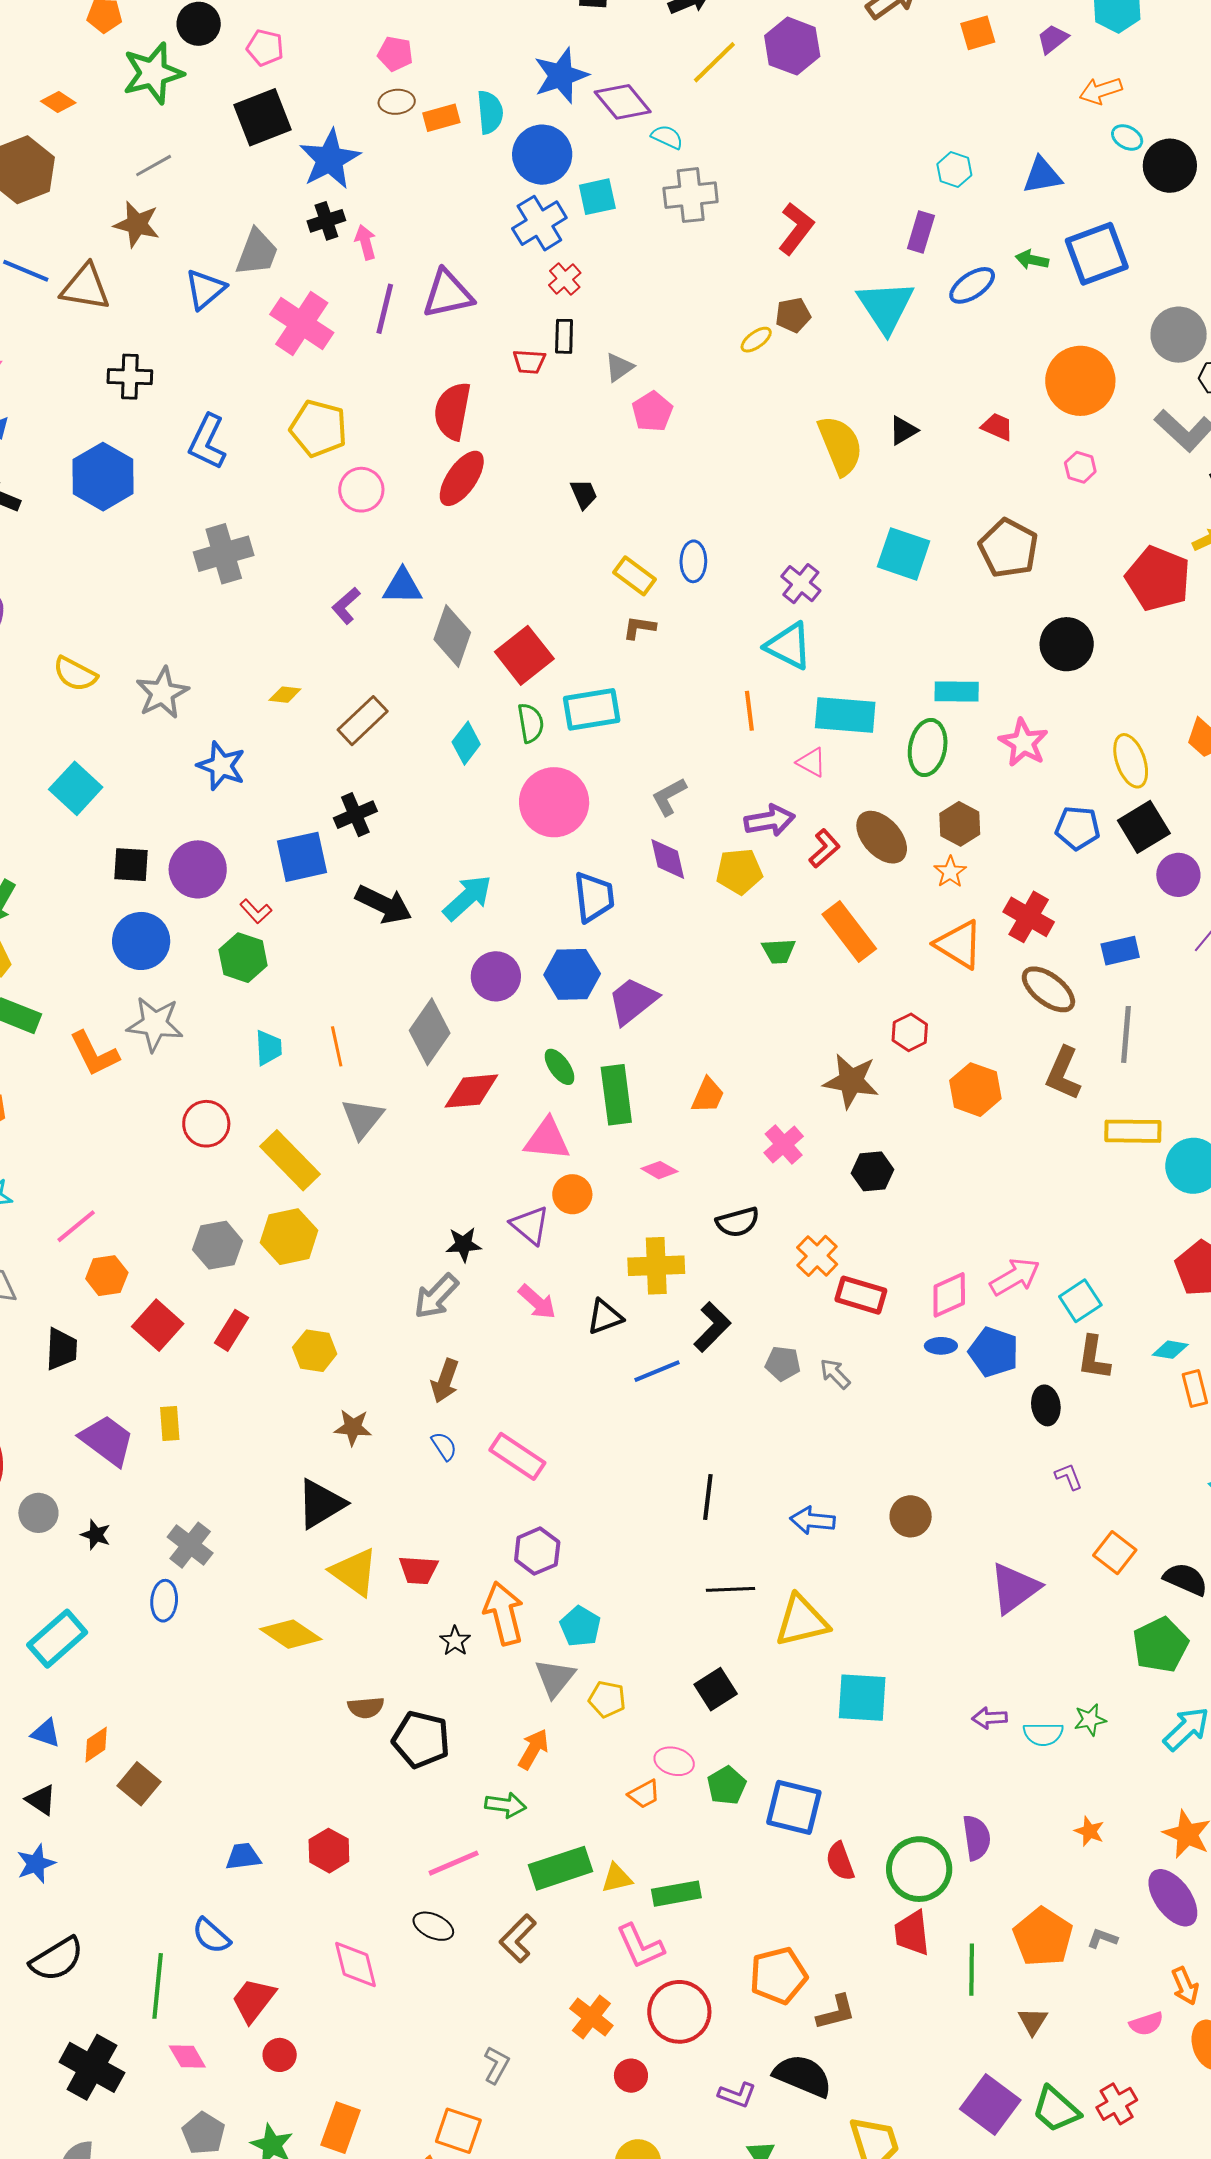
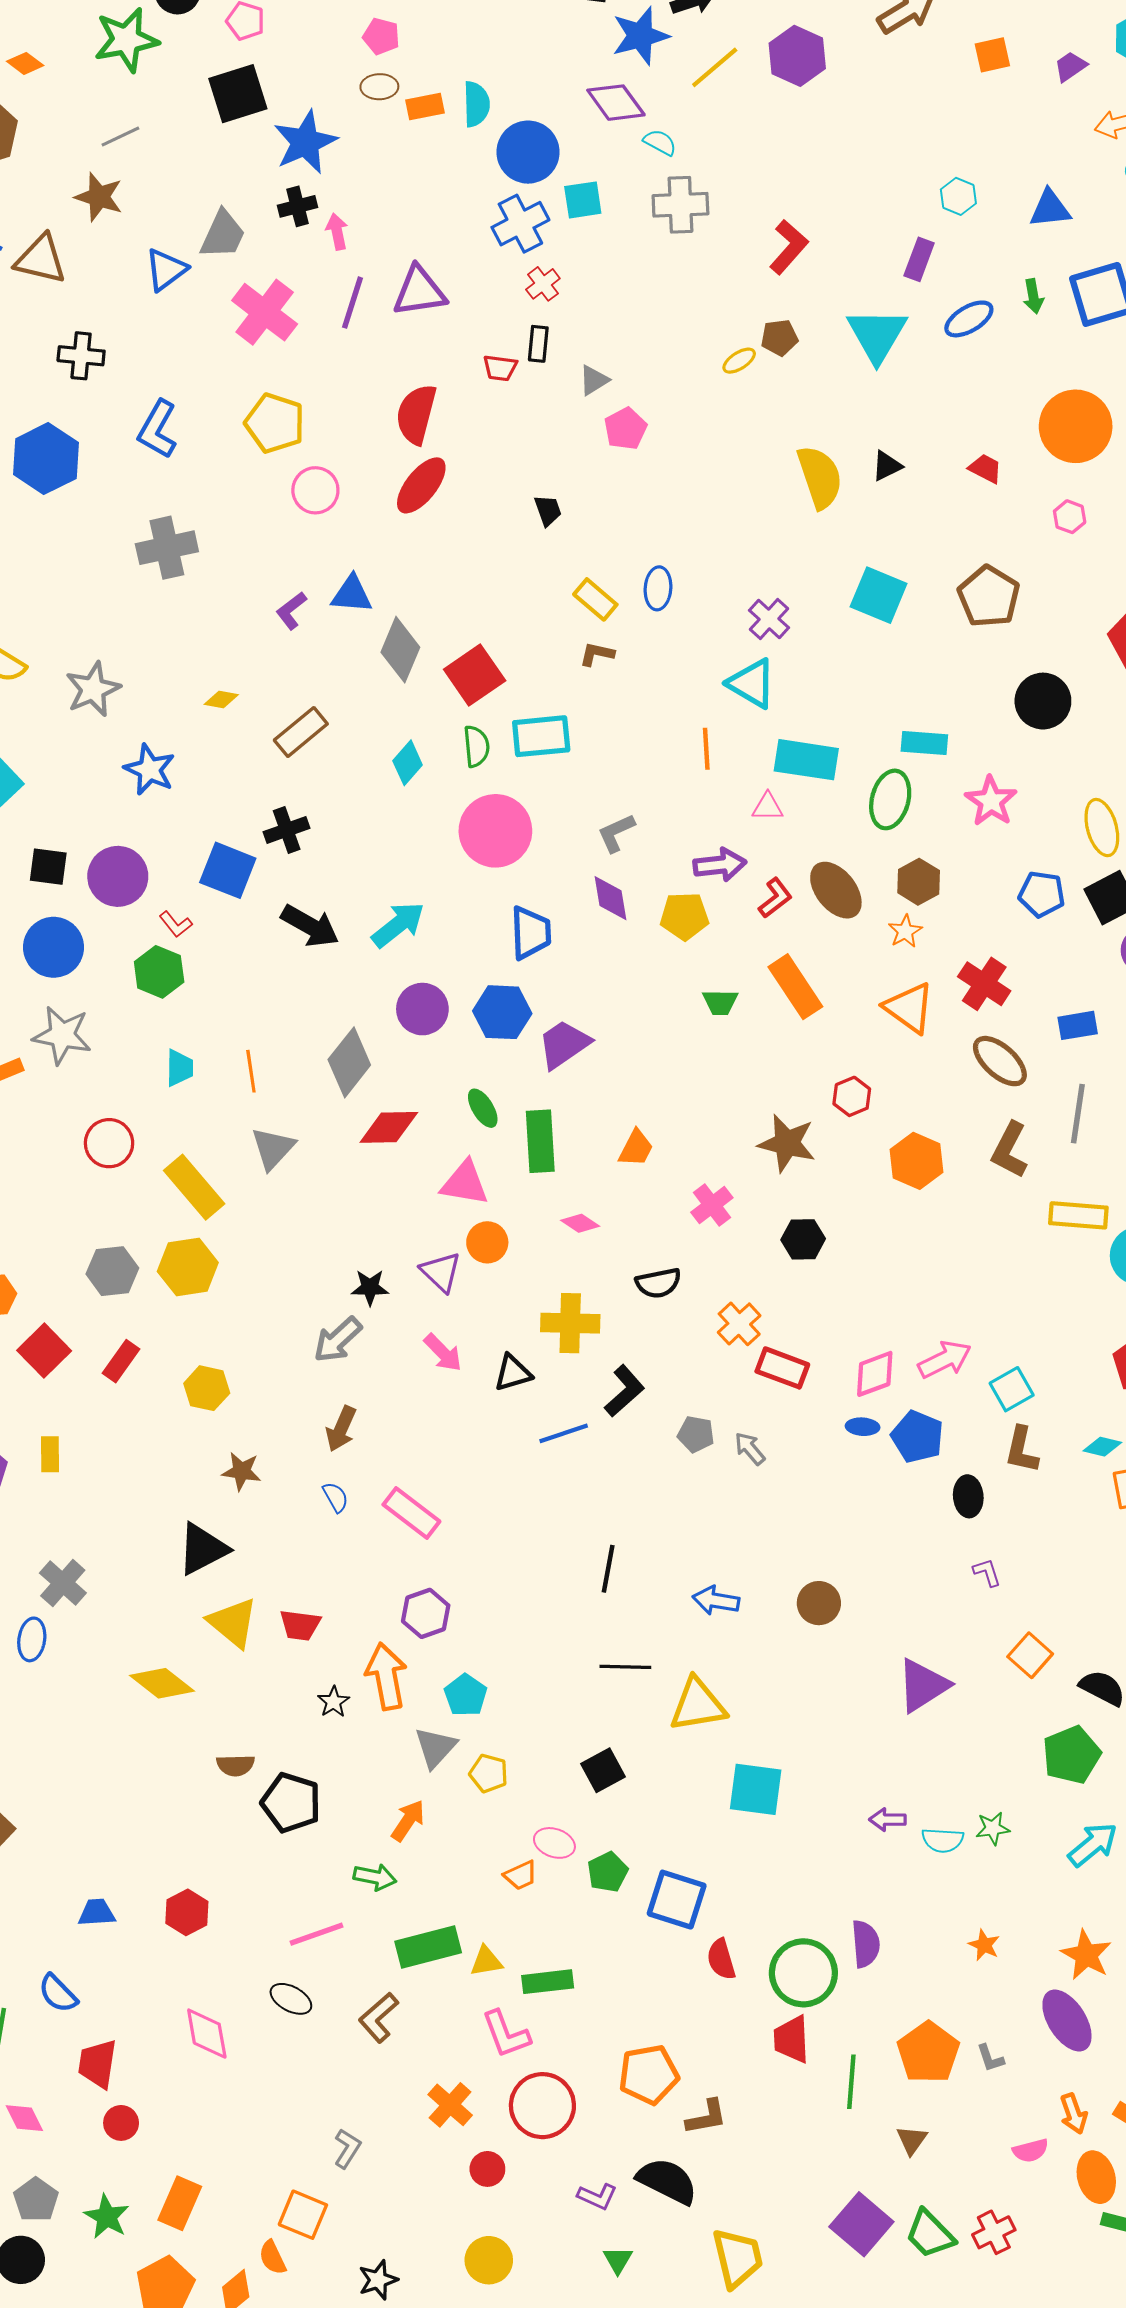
blue star: (561, 76) -> (640, 36), moved
green arrow: (1032, 260) -> (1033, 296), turned -116
pink triangle: (811, 762) -> (768, 807), turned -32
blue square: (302, 857) -> (228, 870), turned 30
gray L-shape: (1102, 1938) -> (990, 2058), turned -132
red trapezoid: (253, 2000) -> (97, 2064), turned -33

